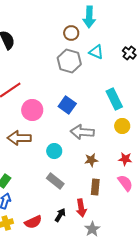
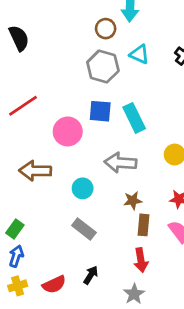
cyan rectangle: (114, 99) -> (134, 118), moved
blue square: (67, 105) -> (100, 111), moved, turned -30
pink circle: (32, 110) -> (68, 131), moved
brown rectangle: (95, 187) -> (144, 225), moved
red arrow: (81, 208) -> (141, 260), moved

